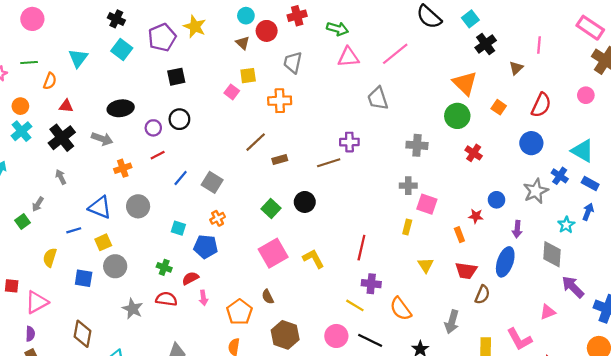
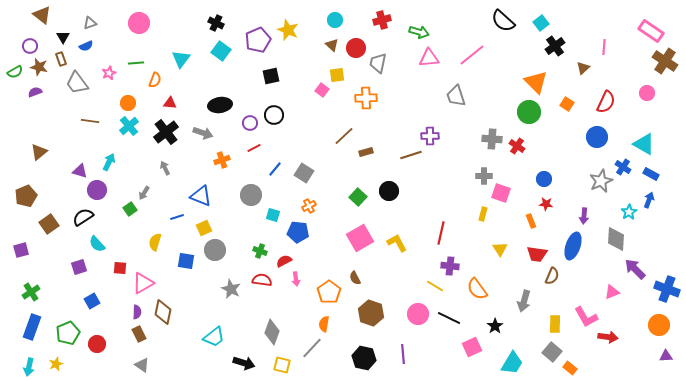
red circle: (267, 31) -> (356, 48), moved
red cross: (474, 153) -> (517, 146), moved
blue circle: (497, 200) -> (544, 179), moved
gray circle: (138, 206) -> (251, 195), moved
brown diamond: (82, 334) -> (163, 312), moved

